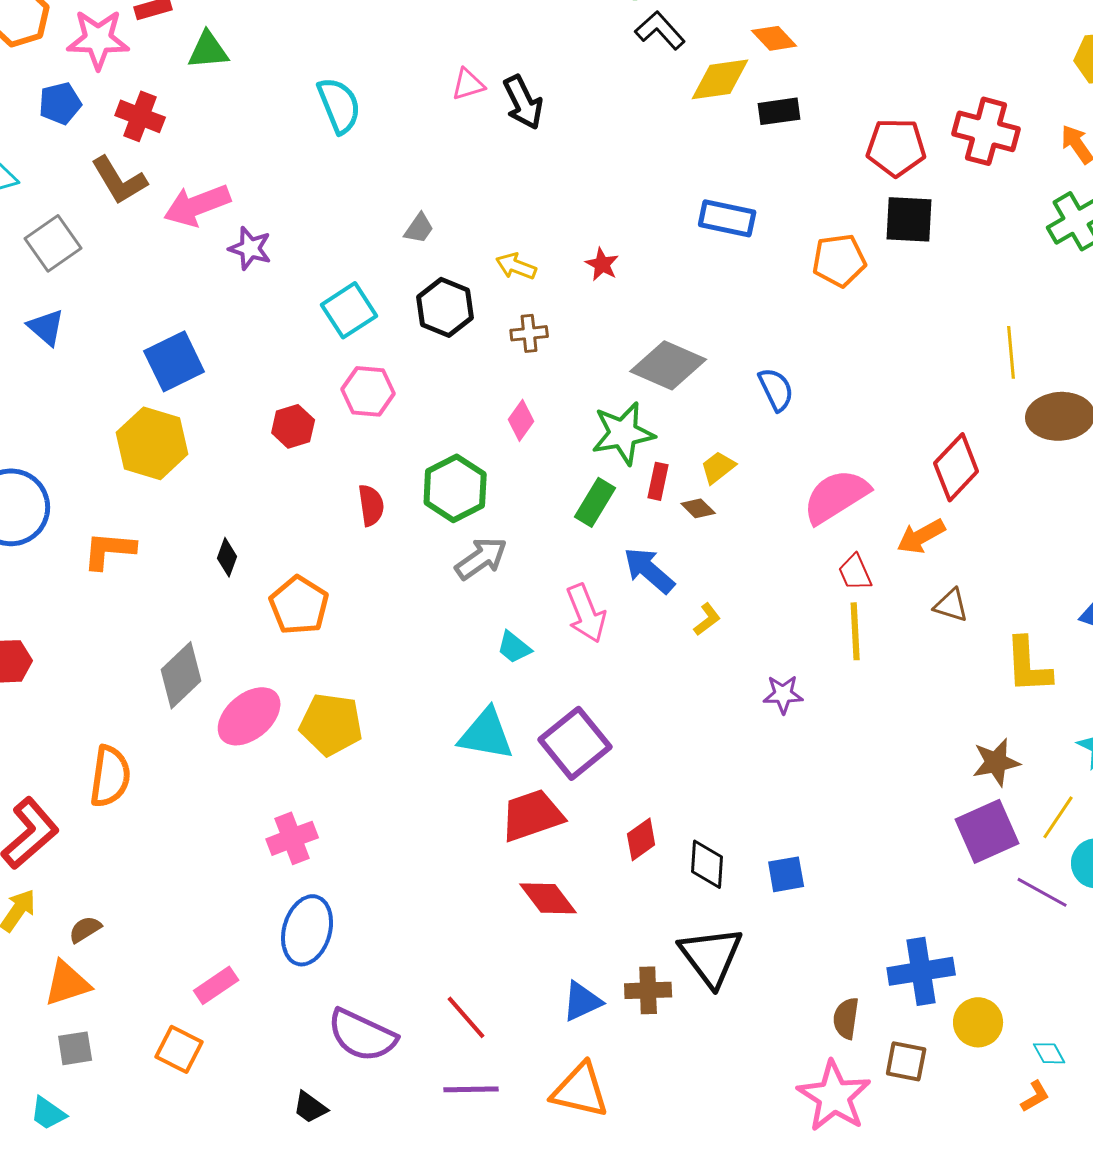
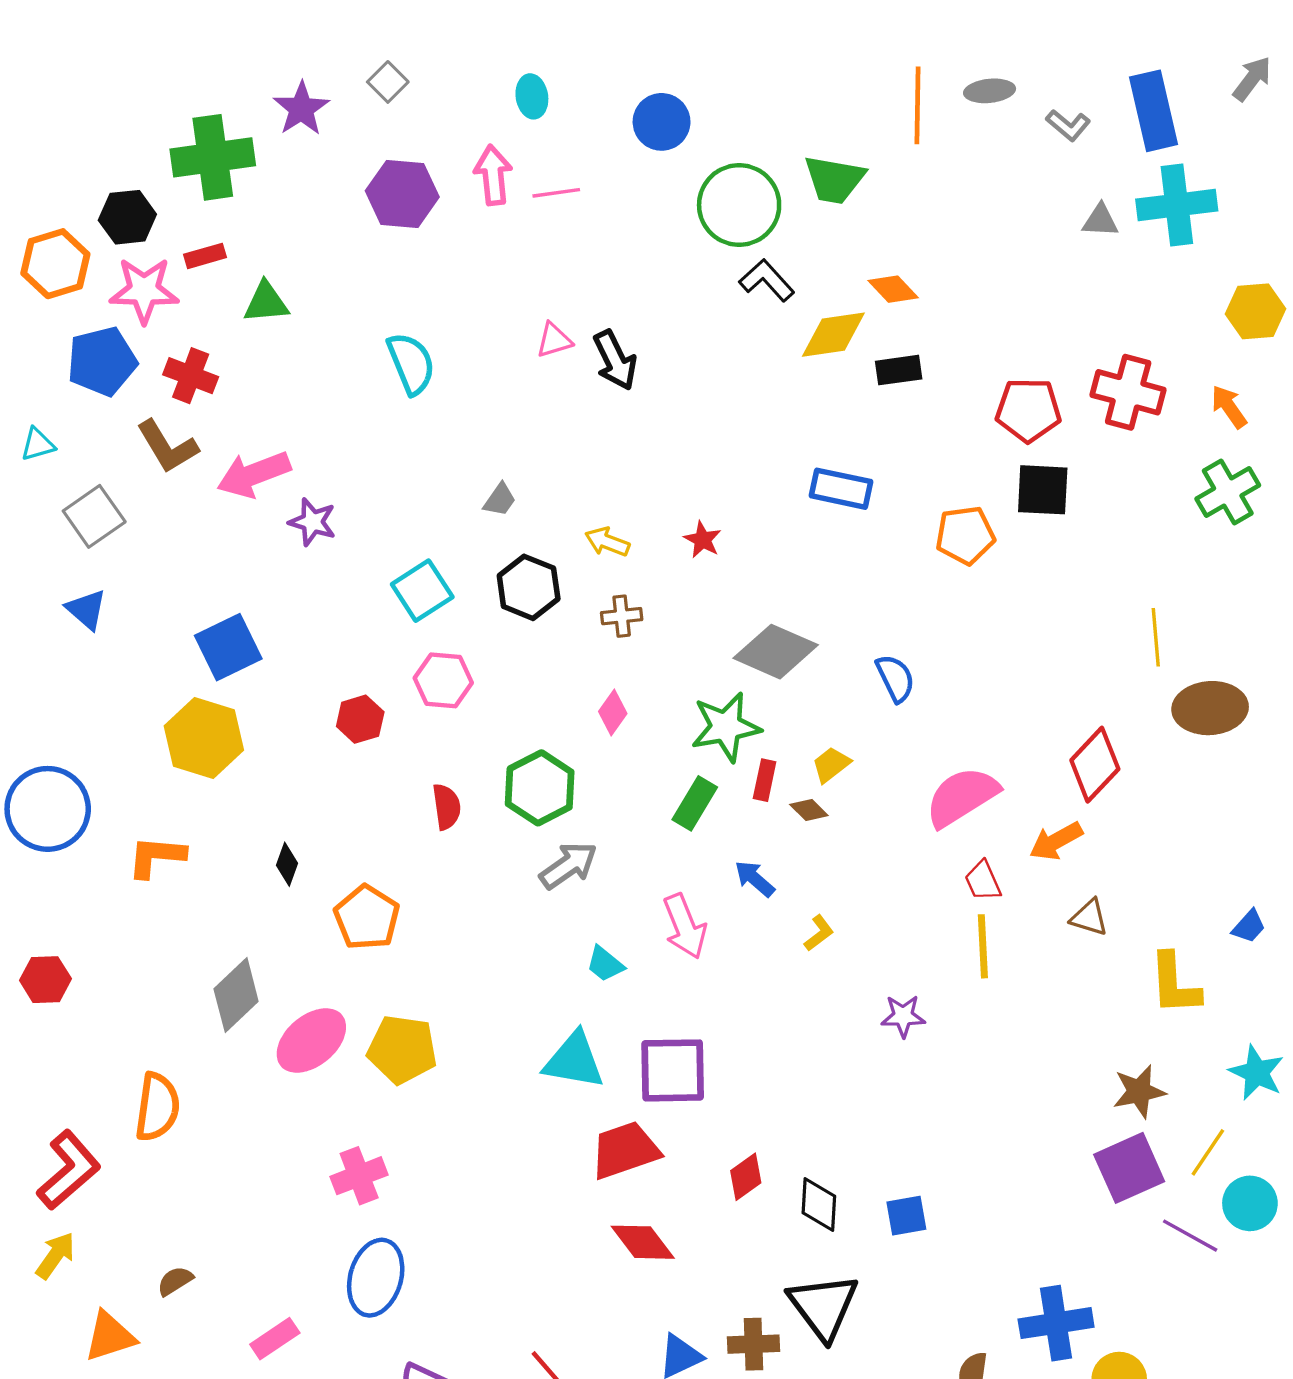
blue pentagon: (60, 103) -> (102, 361), size x1.5
blue arrow: (649, 570) -> (755, 879), size x0.7
purple square: (575, 743) -> (673, 1070), turned 38
brown semicircle: (85, 929) -> (175, 1281), moved

